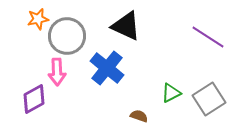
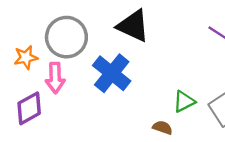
orange star: (38, 19) -> (26, 57), moved
brown semicircle: (139, 116) -> (163, 128), moved

